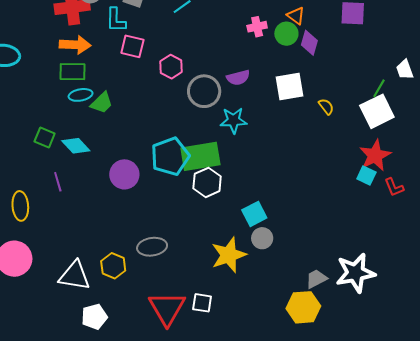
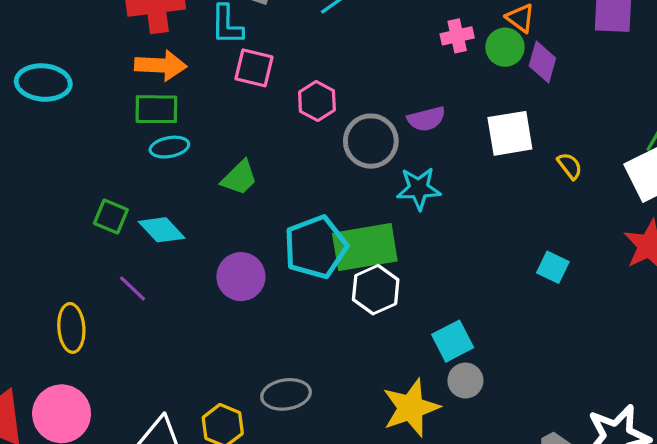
green trapezoid: (102, 103) -> (239, 178), moved
cyan square: (366, 175) -> (553, 267), moved
purple line: (58, 182) -> (132, 288), turned -30

